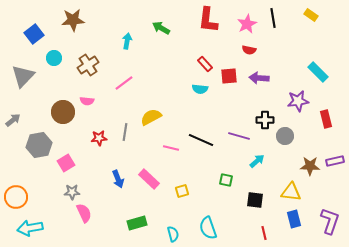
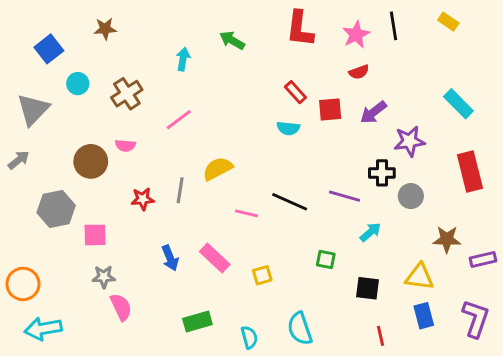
brown star: (73, 20) -> (105, 29), size x0.7
red semicircle: (249, 50) -> (359, 72), turned -32
purple arrow: (259, 78) -> (373, 112), turned -42
purple star: (298, 101) -> (409, 141), moved
red rectangle: (326, 119) -> (470, 172), size x1.5
gray arrow: (13, 120) -> (19, 160), moved
purple rectangle: (335, 161) -> (483, 259), moved
pink square: (66, 163) -> (95, 235), turned 30

